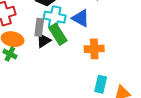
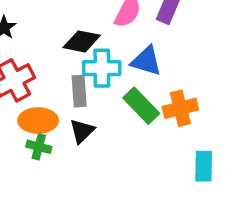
green rectangle: (58, 34) -> (141, 106), moved
black triangle: (44, 41) -> (82, 131), moved

